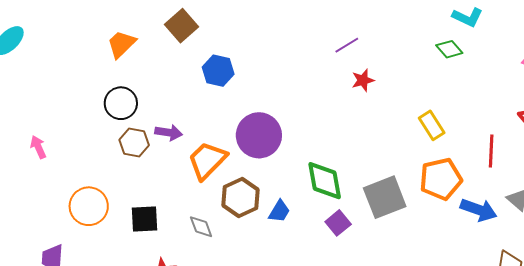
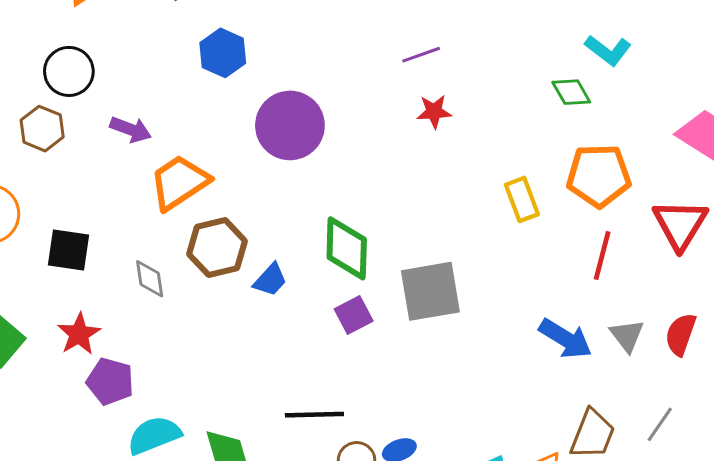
purple circle: (259, 135) -> (290, 125), moved
brown hexagon: (134, 143) -> (42, 129), moved
orange pentagon: (441, 179) -> (599, 176), moved

